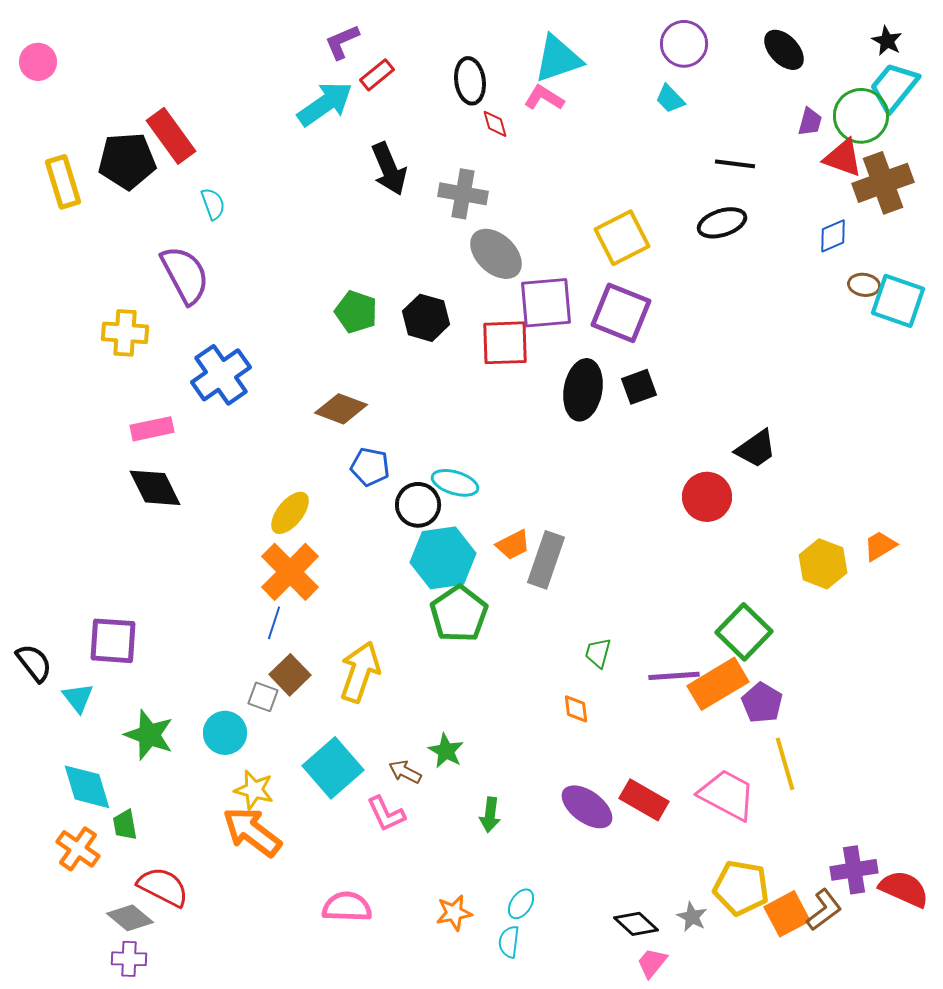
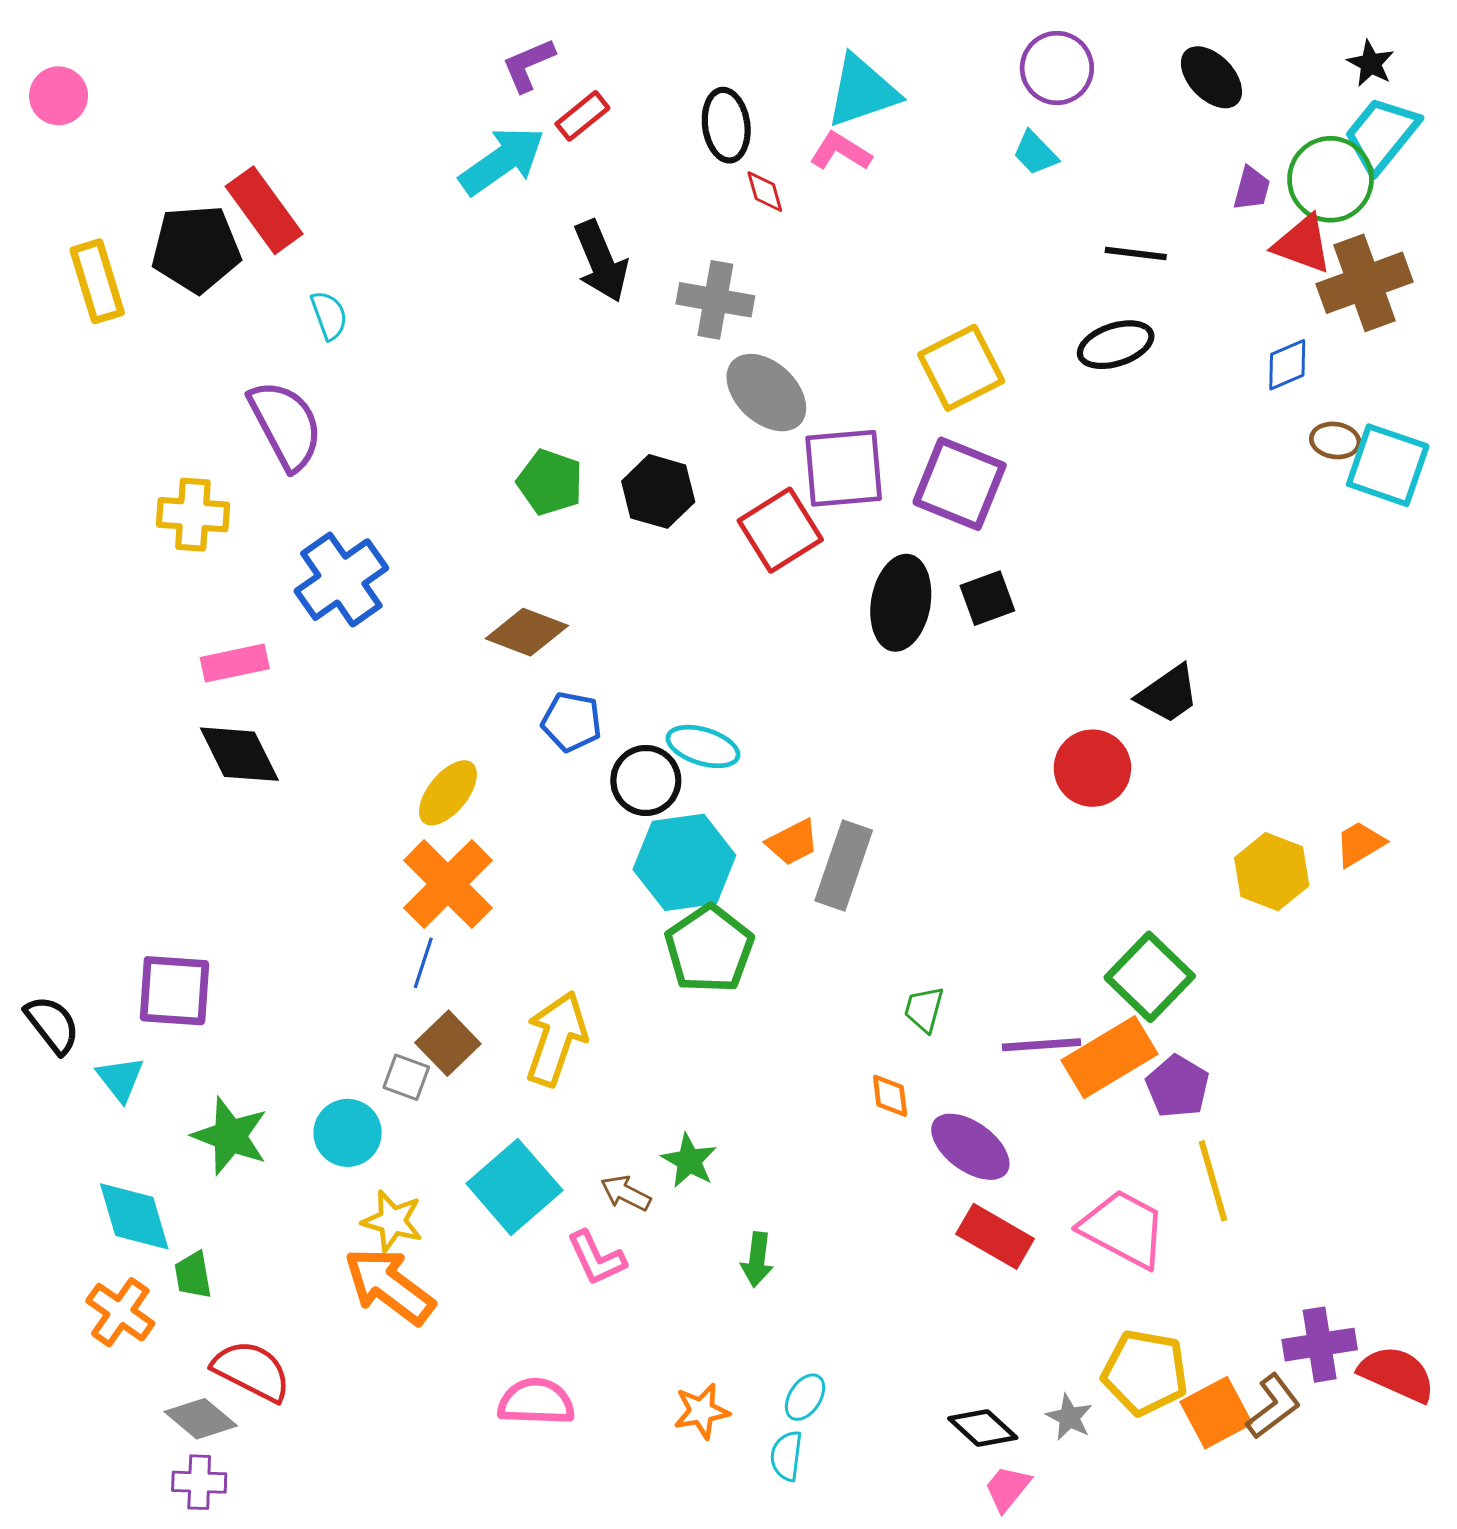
red square: (505, 343) -> (780, 530), turned -30
purple ellipse: (587, 807) -> (970, 1147), moved

